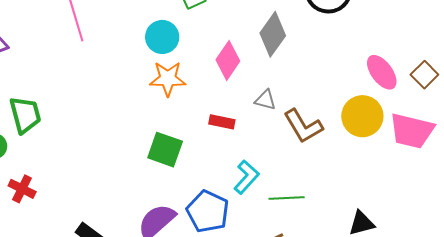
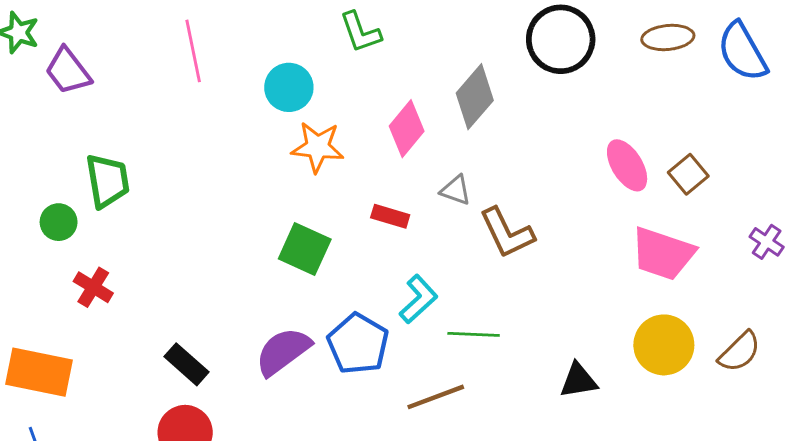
cyan circle: (162, 37) -> (289, 87), moved
yellow circle: (362, 116) -> (664, 345), moved

